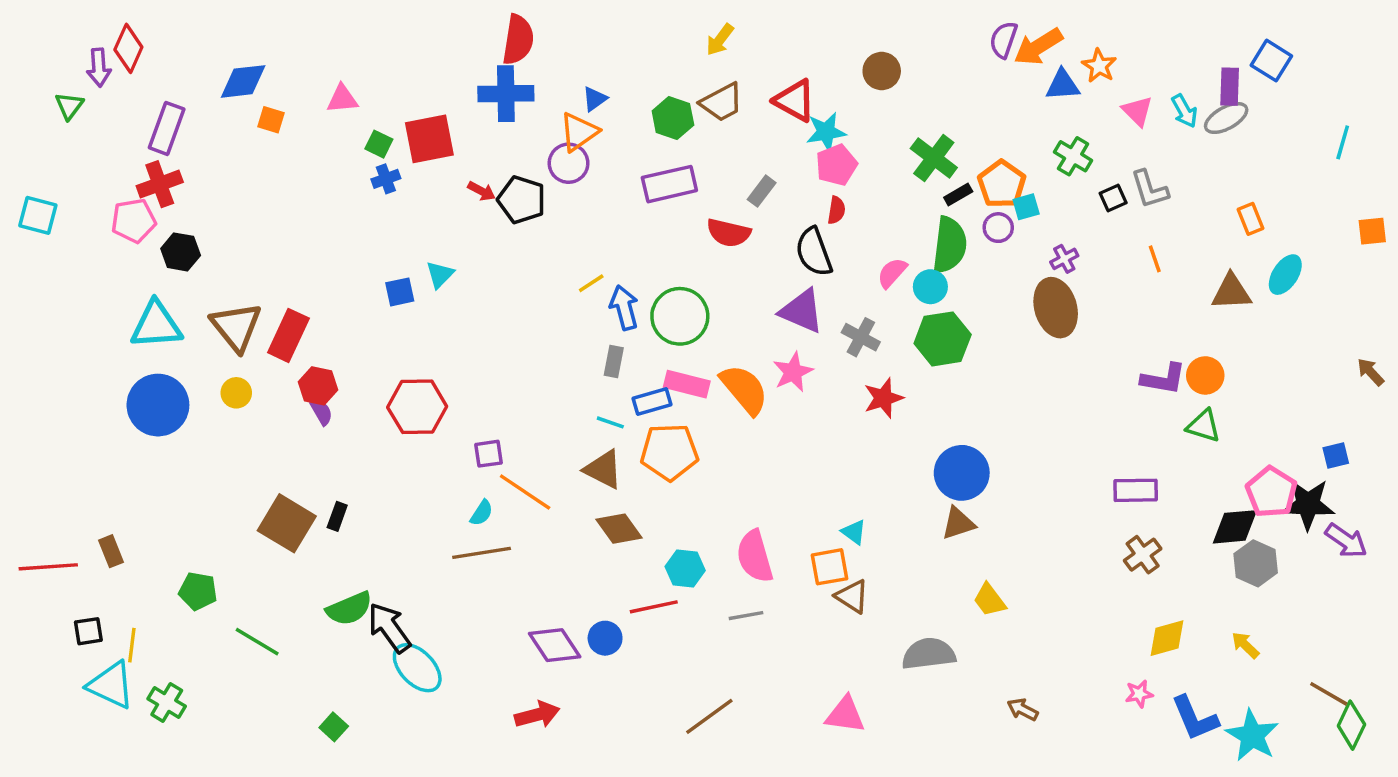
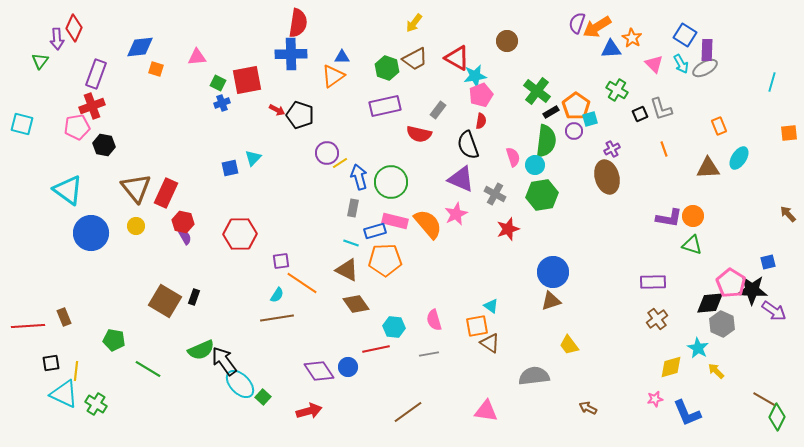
blue square: (1271, 61) -> (685, 35), moved
blue triangle: (595, 99) -> (342, 57), turned 35
purple circle: (569, 163) -> (327, 153), moved
pink semicircle: (892, 273) -> (513, 157), turned 120
cyan triangle: (156, 325) -> (68, 190), moved, turned 40
pink semicircle: (755, 556) -> (434, 320), size x0.7
green square: (334, 727) -> (263, 397), moved
cyan star: (1252, 736) -> (698, 348), moved, size x0.7

